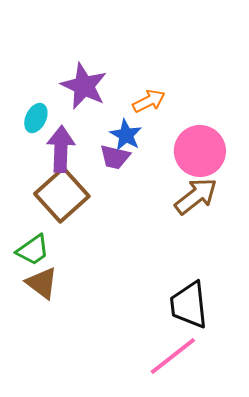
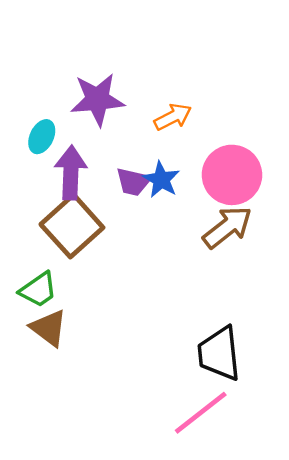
purple star: (84, 86) -> (97, 100), turned -30
blue star: (126, 135) -> (161, 180), moved

